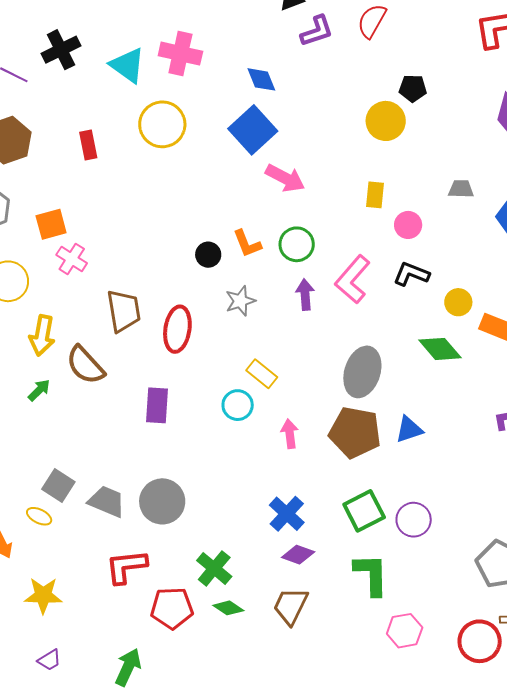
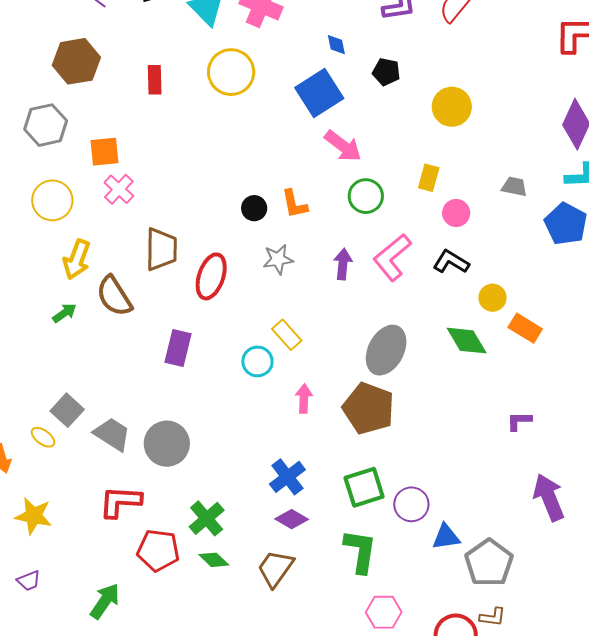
blue diamond: (261, 79) -> (336, 45), size x0.7
black pentagon: (413, 88) -> (386, 72), moved
green circle: (297, 244) -> (366, 196), moved
blue triangle: (409, 430) -> (446, 537), moved

